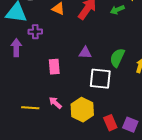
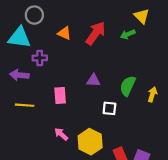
purple arrow: (16, 48) -> (19, 75), turned -84
white square: (100, 79) -> (109, 108), size x0.6
yellow line: (30, 108) -> (25, 105), moved

